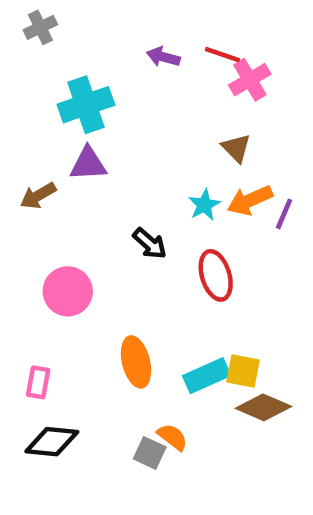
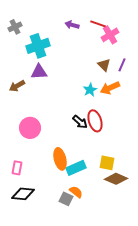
gray cross: (40, 27) -> (15, 27), moved
purple line: (284, 214) -> (122, 65), moved
black arrow: (150, 244) -> (80, 122), moved
cyan rectangle: (207, 376) -> (76, 168), moved

